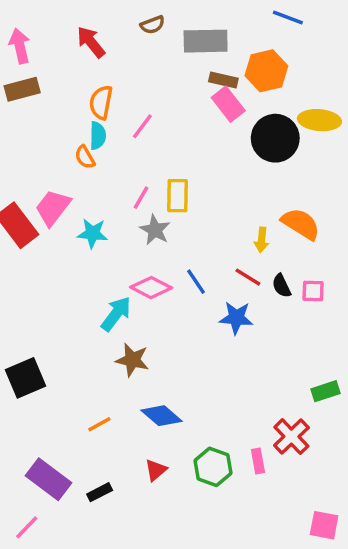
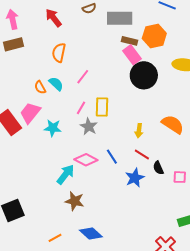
pink line: (142, 126) -> (83, 77), moved
cyan semicircle: (98, 136) -> (56, 84), moved, turned -49
black circle: (275, 138) -> (144, 75), moved
orange semicircle: (85, 157) -> (40, 87), moved
yellow arrow: (262, 240) -> (139, 131), moved
black semicircle: (281, 286) -> (158, 168), moved
pink square: (313, 291) -> (180, 177), moved
blue star: (236, 318) -> (135, 178), turned -30

